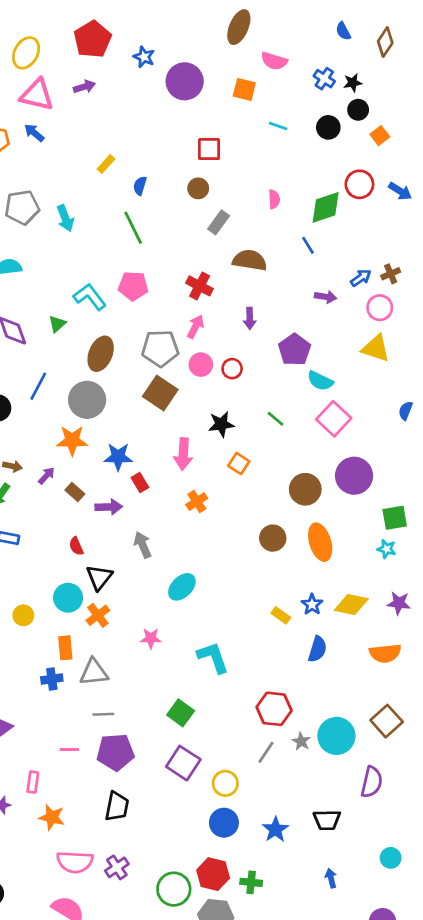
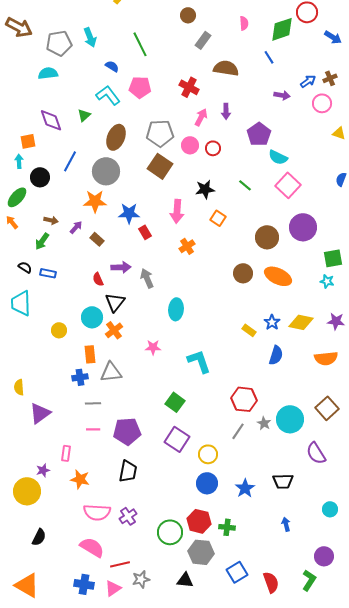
blue semicircle: (140, 186) -> (112, 66), moved, turned 104
blue arrow: (400, 191) -> (333, 37), moved
gray pentagon: (22, 207) -> (59, 43), moved
pink arrow: (195, 327) -> (201, 117), moved
yellow triangle: (376, 348) -> (339, 133), moved, size x0.6
purple arrow: (109, 507) -> (121, 267), moved
orange ellipse: (320, 542) -> (278, 276), turned -48
cyan ellipse: (182, 587) -> (176, 309), turned -40
gray line: (103, 714) -> (93, 403), moved
purple semicircle: (372, 782) -> (316, 453), turned 135

